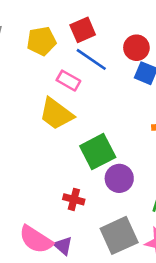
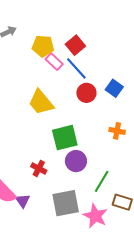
red square: (83, 30) -> (75, 45), turned -30
red circle: (136, 48) -> (86, 93), moved
pink rectangle: (68, 81) -> (54, 62), moved

